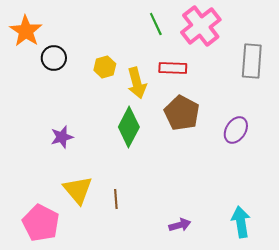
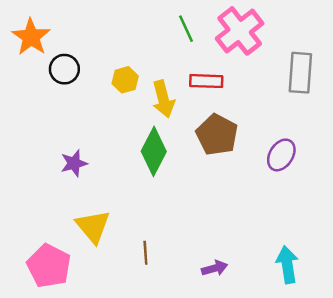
brown line: (116, 199) -> (145, 253), moved

